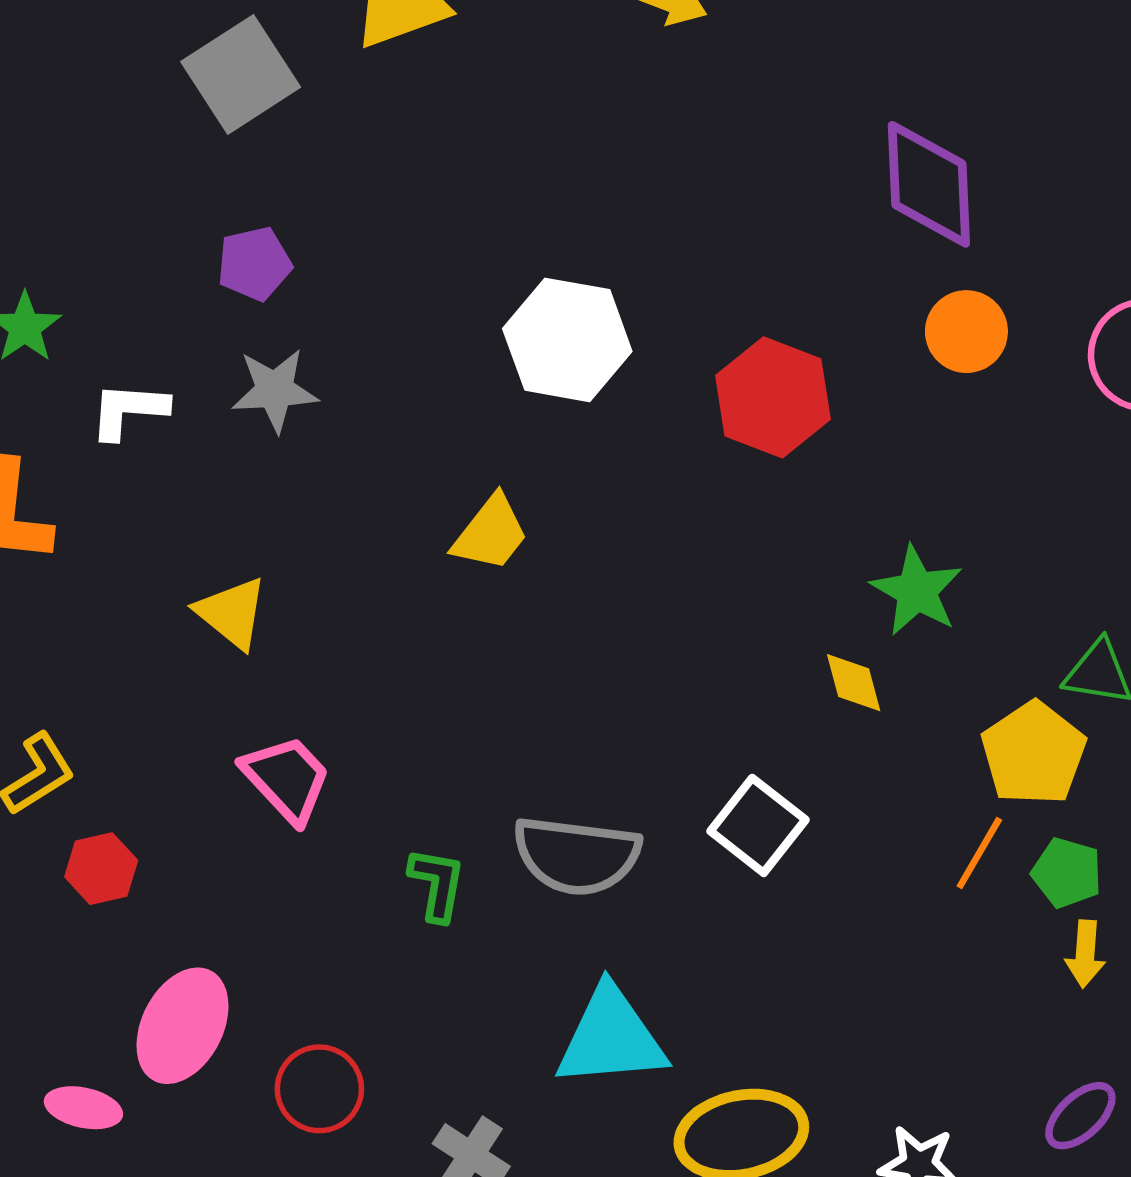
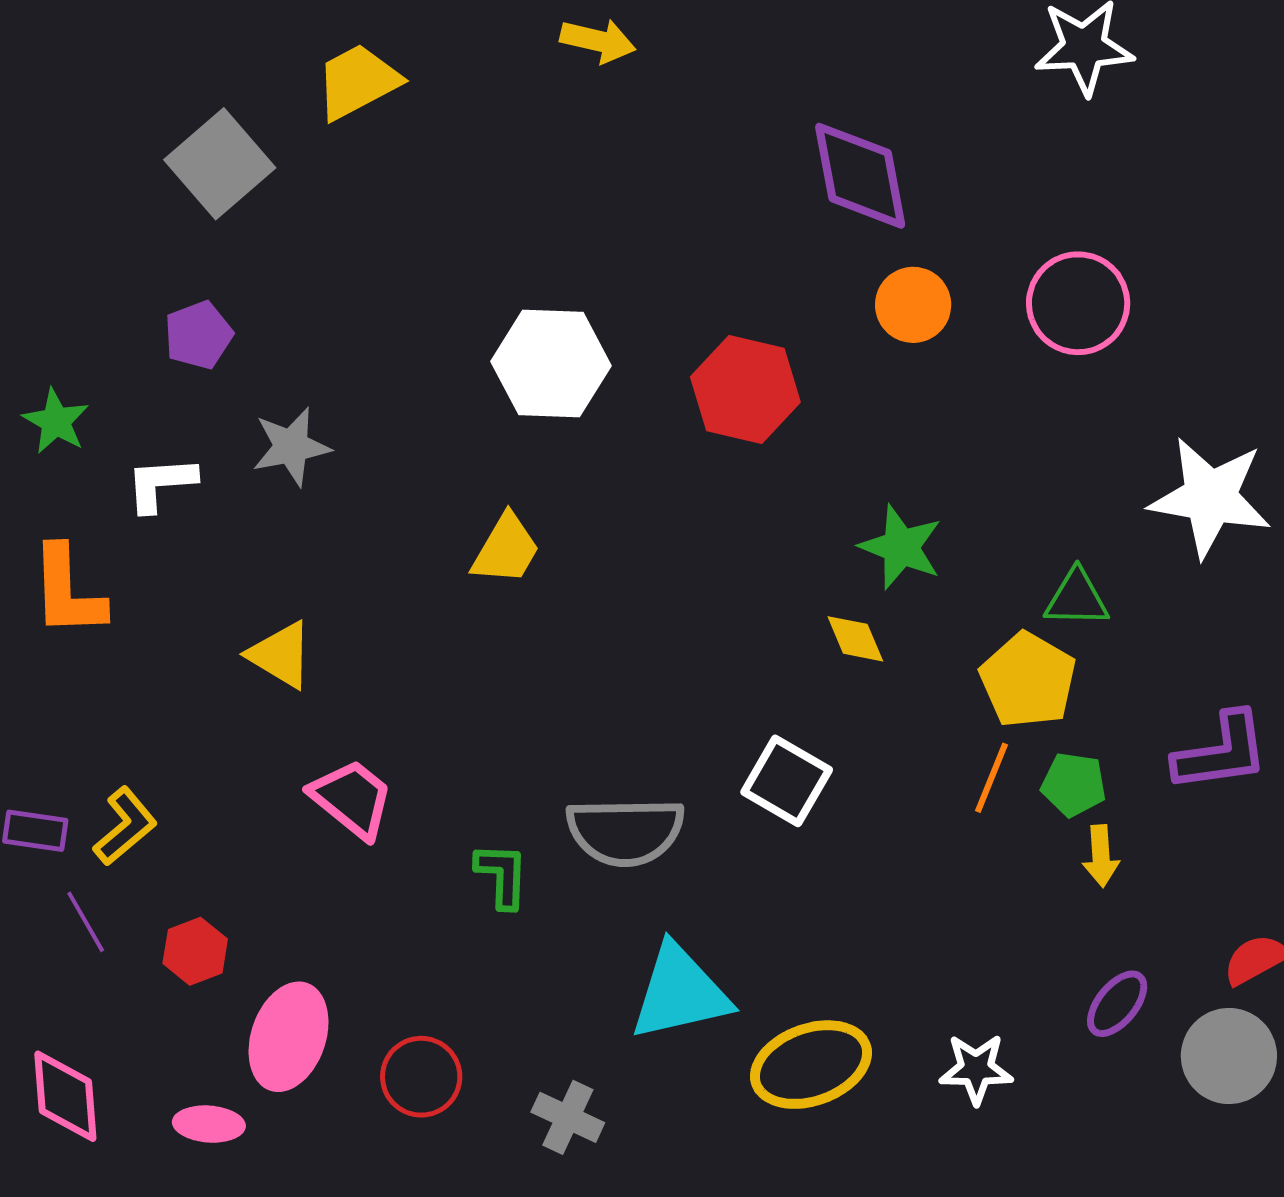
purple pentagon: (254, 264) -> (198, 335), moved
red hexagon: (101, 869) -> (195, 951), moved

